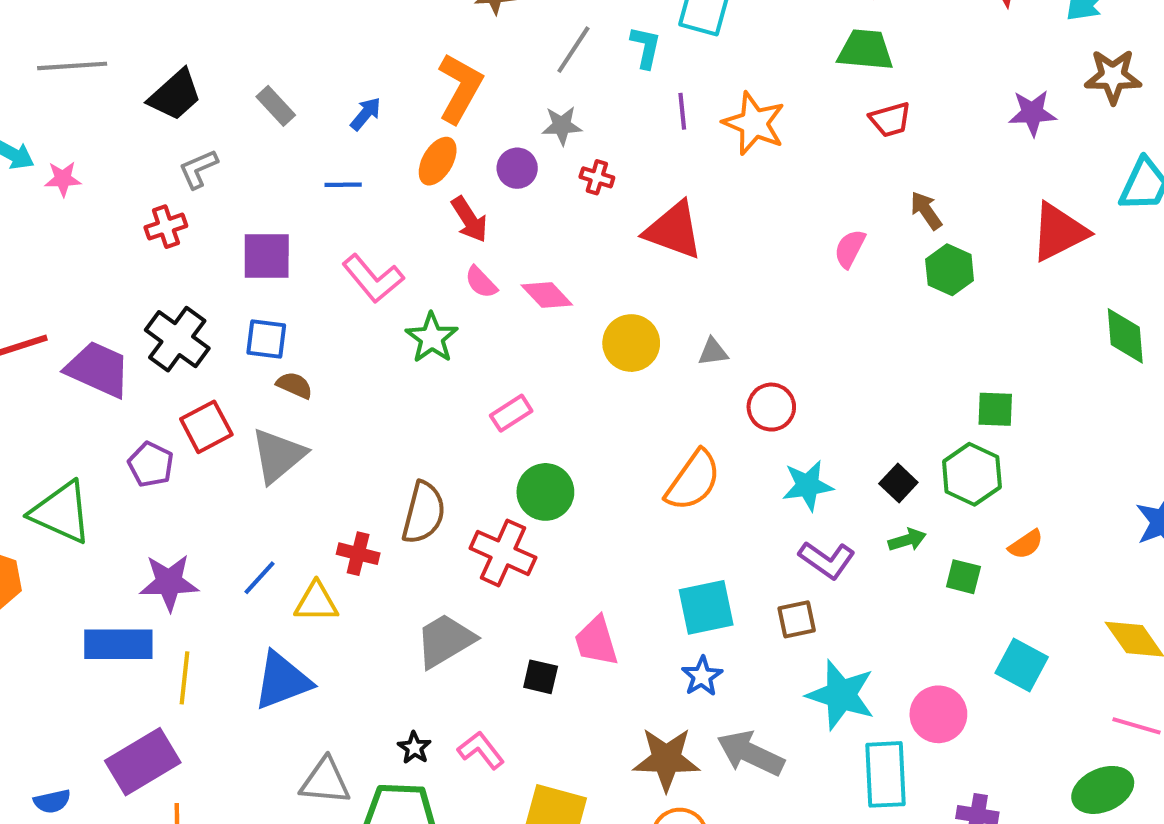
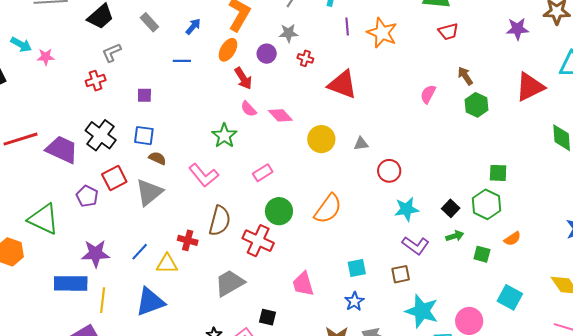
purple square: (267, 256) -> (144, 95), size x0.6
pink L-shape: (373, 279) -> (204, 175), moved
orange semicircle: (693, 481) -> (328, 209), moved
cyan square: (706, 607) -> (357, 268), size x0.7
black square: (541, 677) -> (268, 317), moved

